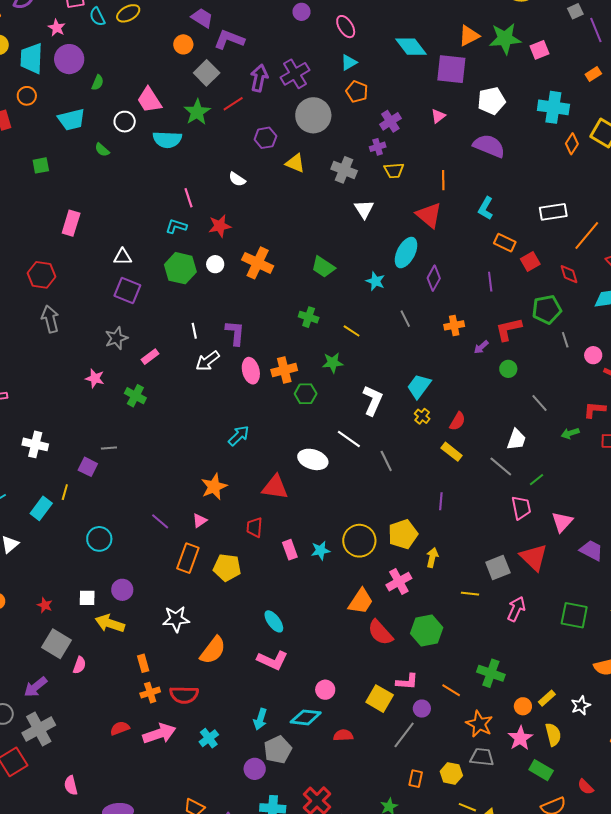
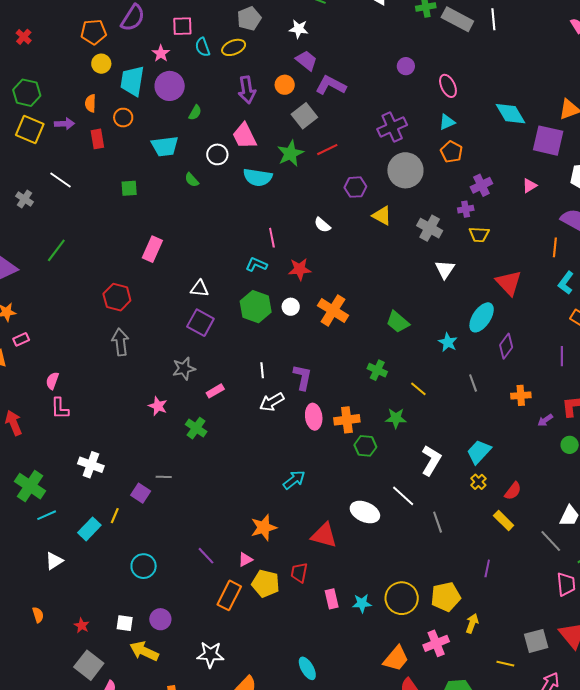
purple arrow: (259, 78) -> (247, 90), moved, turned 152
orange line: (443, 180) -> (555, 247), moved
yellow pentagon: (227, 568) -> (266, 583), moved

